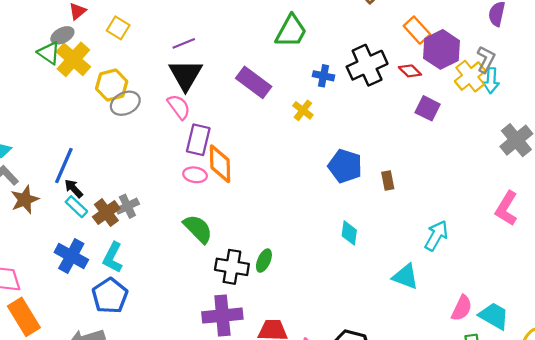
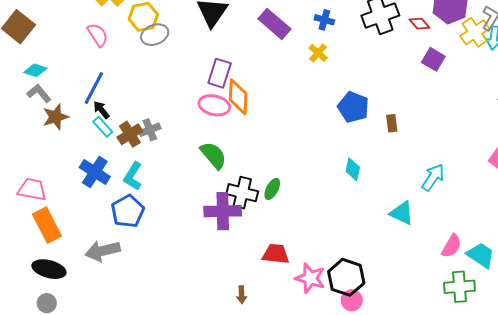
blue cross: (324, 76) -> (324, 20), moved
pink semicircle: (179, 107) -> (98, 35), moved
pink ellipse: (195, 175) -> (214, 105), size x1.4
purple cross: (222, 316) -> (223, 211), moved

